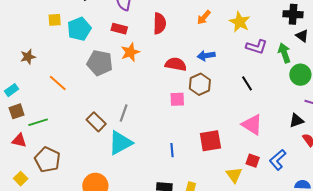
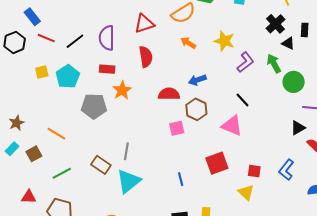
black cross: (293, 14) -> (275, 24), turned -36
orange arrow: (204, 17) -> (188, 43), turned 91
purple L-shape: (257, 47) -> (245, 62), turned -45
brown star: (28, 57) -> (17, 123), moved
brown square: (17, 111) -> (34, 154), moved
green line: (38, 122) -> (62, 173), moved
pink triangle: (252, 125) -> (232, 126), moved
red square: (253, 161) -> (254, 171), moved

